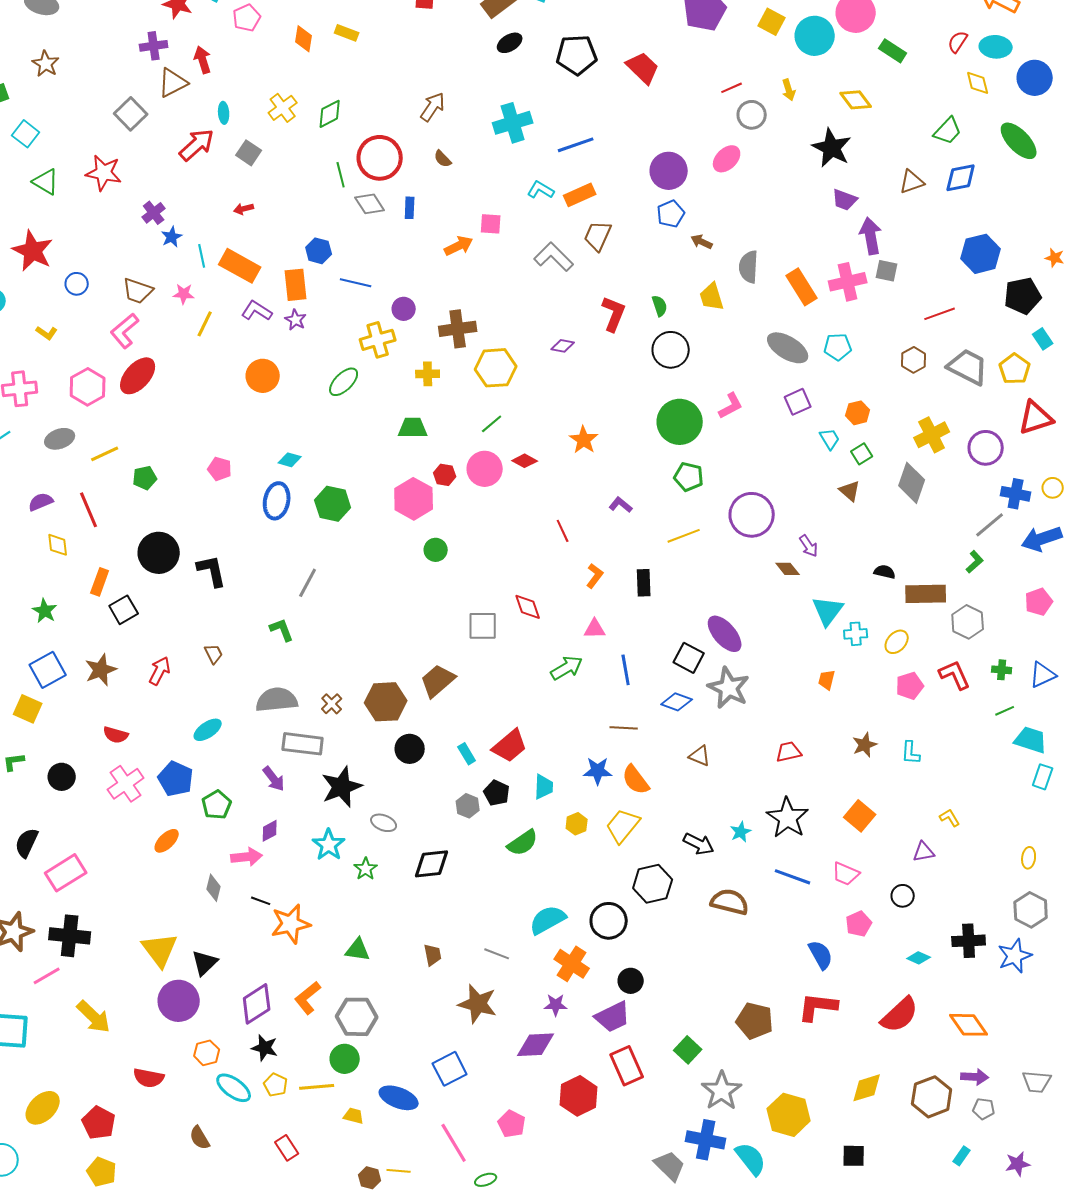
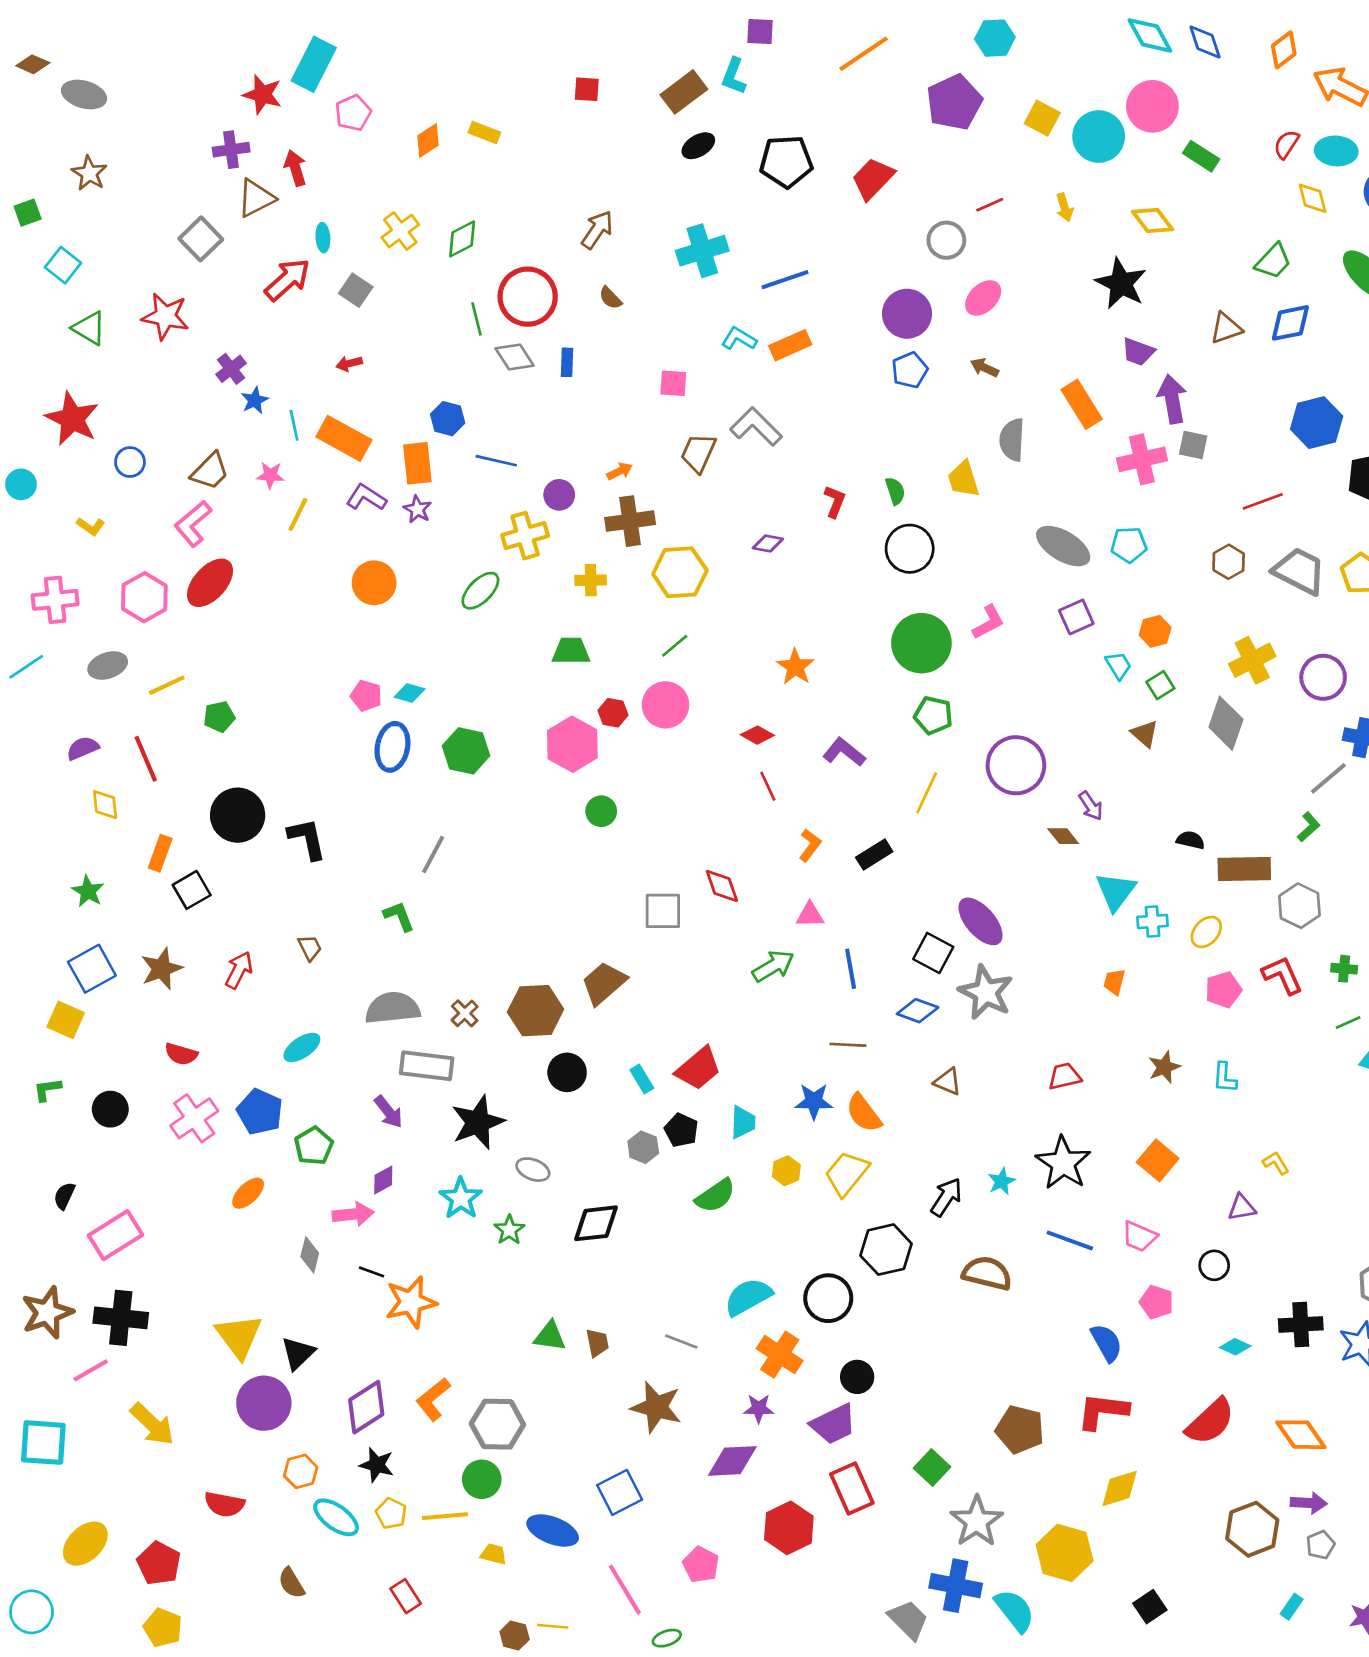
orange diamond: (304, 39) -> (428, 140), turned 48
red trapezoid: (643, 68) -> (873, 179), turned -90
gray circle: (752, 115) -> (946, 240), moved
brown trapezoid: (598, 236) -> (698, 453), moved
brown arrow: (702, 242) -> (984, 368), moved
orange arrow: (459, 246) -> (620, 471), moved, size x0.7
orange rectangle: (802, 287) -> (1082, 404), moved
brown trapezoid: (138, 291) -> (210, 471), turned -64
red L-shape: (614, 314) -> (835, 501), size x0.7
red diamond: (525, 461) -> (757, 735), moved
pink pentagon: (220, 469) -> (366, 696), moved
purple L-shape: (621, 505) -> (844, 752), size x1.4
yellow line: (684, 536) -> (927, 793), turned -44
black rectangle: (644, 583) -> (874, 855), turned 60
black semicircle: (27, 843) -> (64, 1196), size x0.7
black arrow: (699, 844) -> (946, 1197), turned -84
pink pentagon: (859, 924) -> (1156, 1302), turned -30
green triangle: (358, 950) -> (550, 1336), moved
yellow diamond: (867, 1088) -> (1120, 1488), moved
gray pentagon: (984, 1109) -> (1320, 1545), turned -30
black square: (854, 1156) -> (1150, 1607), turned -35

